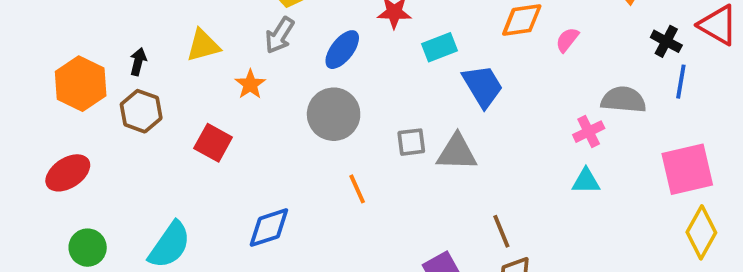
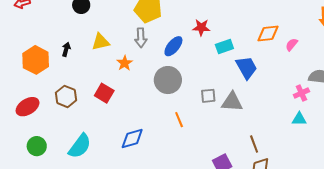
gray arrow: (280, 35) -> (141, 38), turned -36
brown hexagon: (141, 111) -> (66, 96), moved

